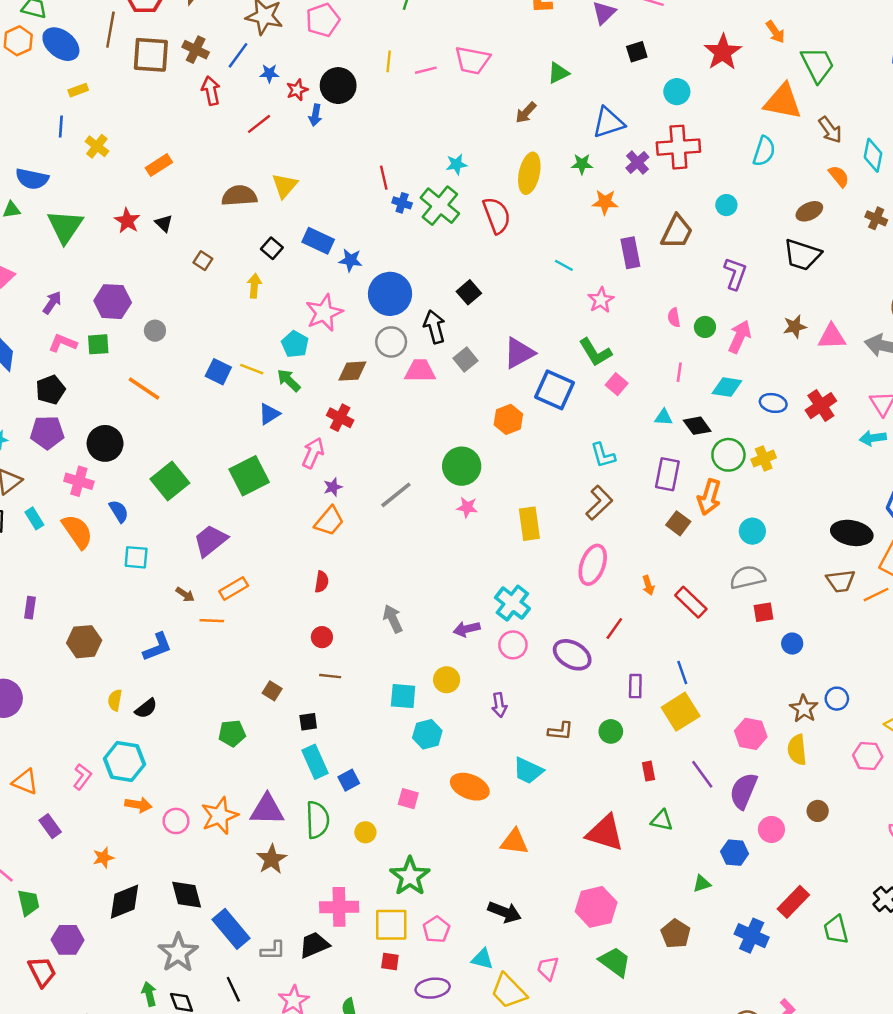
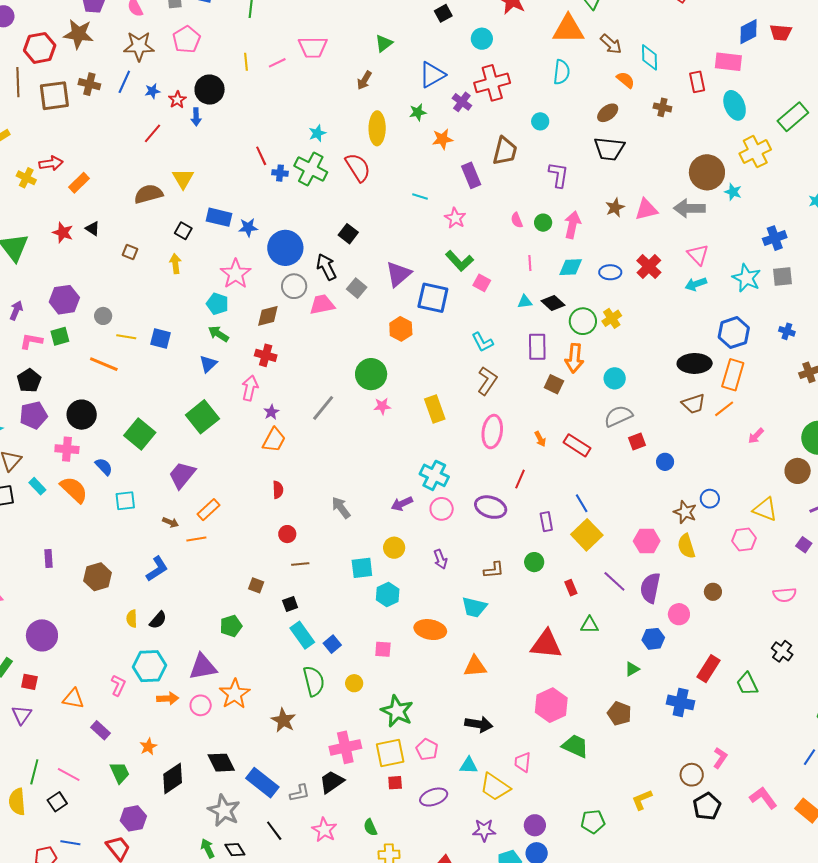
red arrow: (211, 91) -> (51, 163), moved, turned 105
yellow line: (252, 369) -> (126, 337), moved
purple triangle: (267, 810) -> (203, 667), moved
green trapezoid: (28, 903) -> (120, 773), moved

